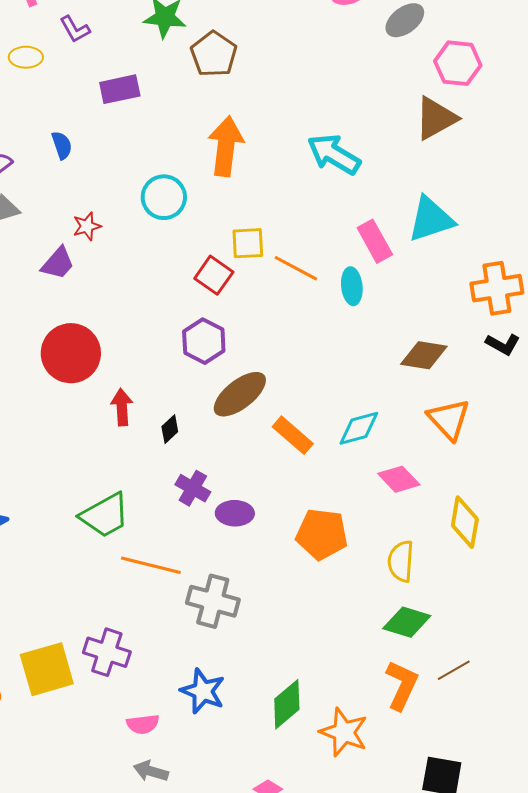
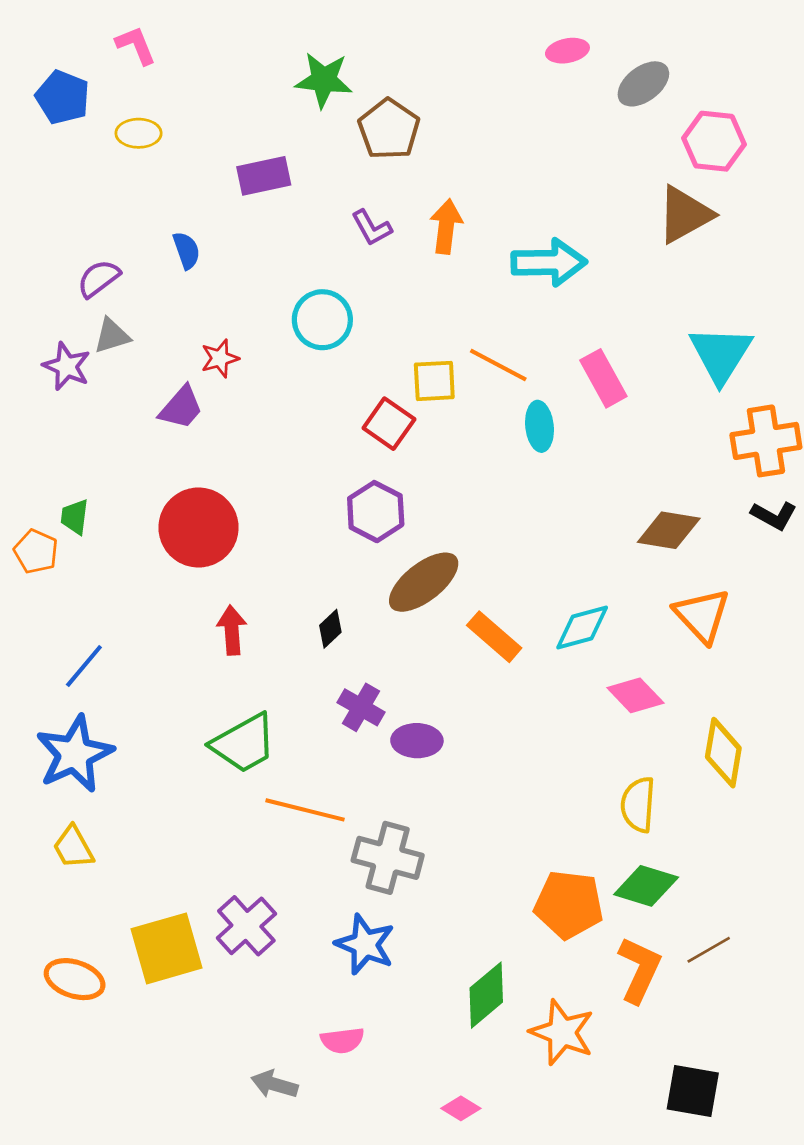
purple L-shape: (75, 29) -> (372, 228), moved
orange arrow: (226, 146) -> (446, 226), moved, size x0.7
cyan arrow: (334, 154) -> (549, 262), turned 148
cyan triangle: (431, 219) -> (721, 354), moved, turned -40
orange line: (296, 268) -> (498, 365), moved
cyan ellipse: (352, 286) -> (539, 426), moved
red arrow: (122, 407) -> (232, 630), moved
orange pentagon: (322, 534) -> (569, 904), moved
purple cross: (107, 652) -> (246, 926), turned 30
blue star: (203, 691) -> (365, 944), moved
pink semicircle: (143, 724) -> (342, 1040), moved
gray arrow: (151, 771) -> (274, 1084), moved

